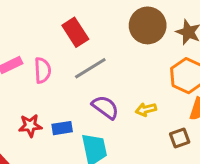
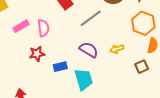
gray line: (90, 68) -> (91, 18), moved
red star: (30, 126) -> (37, 54), moved

